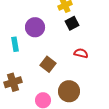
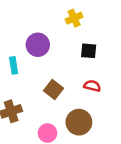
black square: (72, 23) -> (89, 51), moved, turned 32
red semicircle: (81, 53) -> (92, 86), moved

